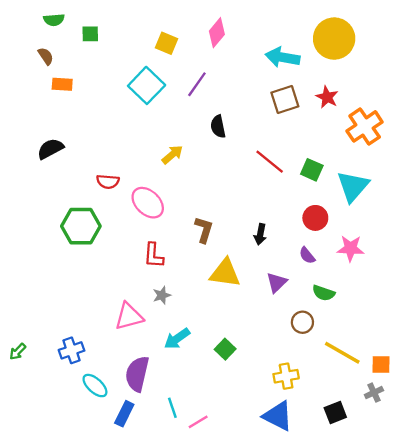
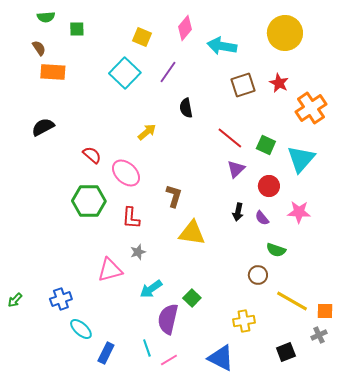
cyan arrow: (283, 57) -> (222, 46), moved
orange rectangle: (62, 84) -> (53, 72), size x1.4
red semicircle: (108, 182) -> (92, 155), turned -144
green hexagon: (81, 226) -> (89, 201), moved
black arrow: (260, 234) -> (238, 212), moved
purple triangle: (277, 282) -> (236, 169), moved
purple semicircle: (137, 374) -> (168, 319), moved
blue triangle: (278, 416) -> (221, 358), moved

